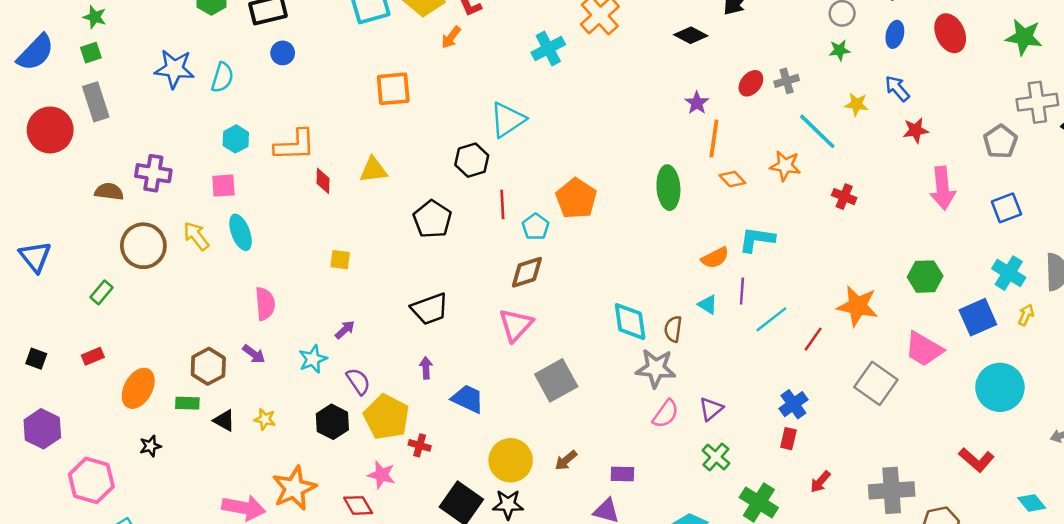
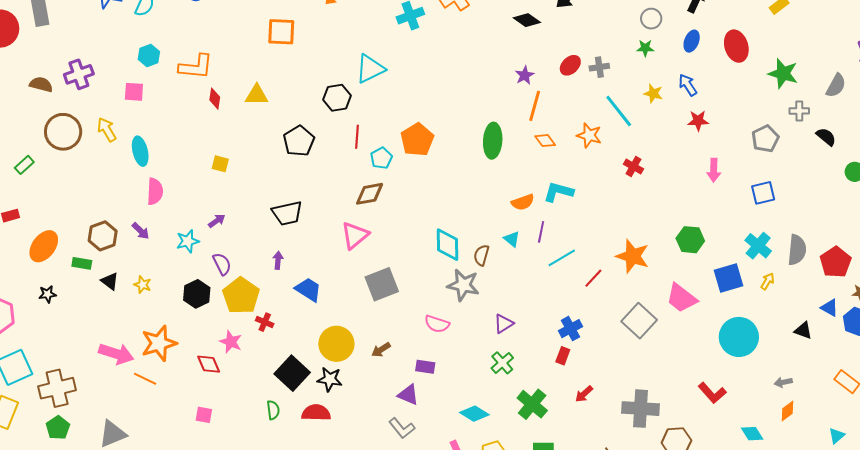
green star: (1024, 37) -> (783, 73), moved
gray cross: (1037, 102) -> (799, 111), size x0.6
purple cross: (153, 173) -> (79, 74), turned -36
pink arrow: (943, 188) -> (714, 170), size x0.7
cyan ellipse: (241, 232) -> (140, 151), moved
pink semicircle: (666, 414) -> (437, 324), moved, turned 65

